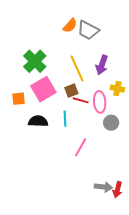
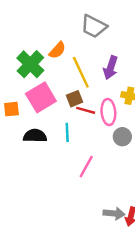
orange semicircle: (70, 26) -> (57, 50), moved

